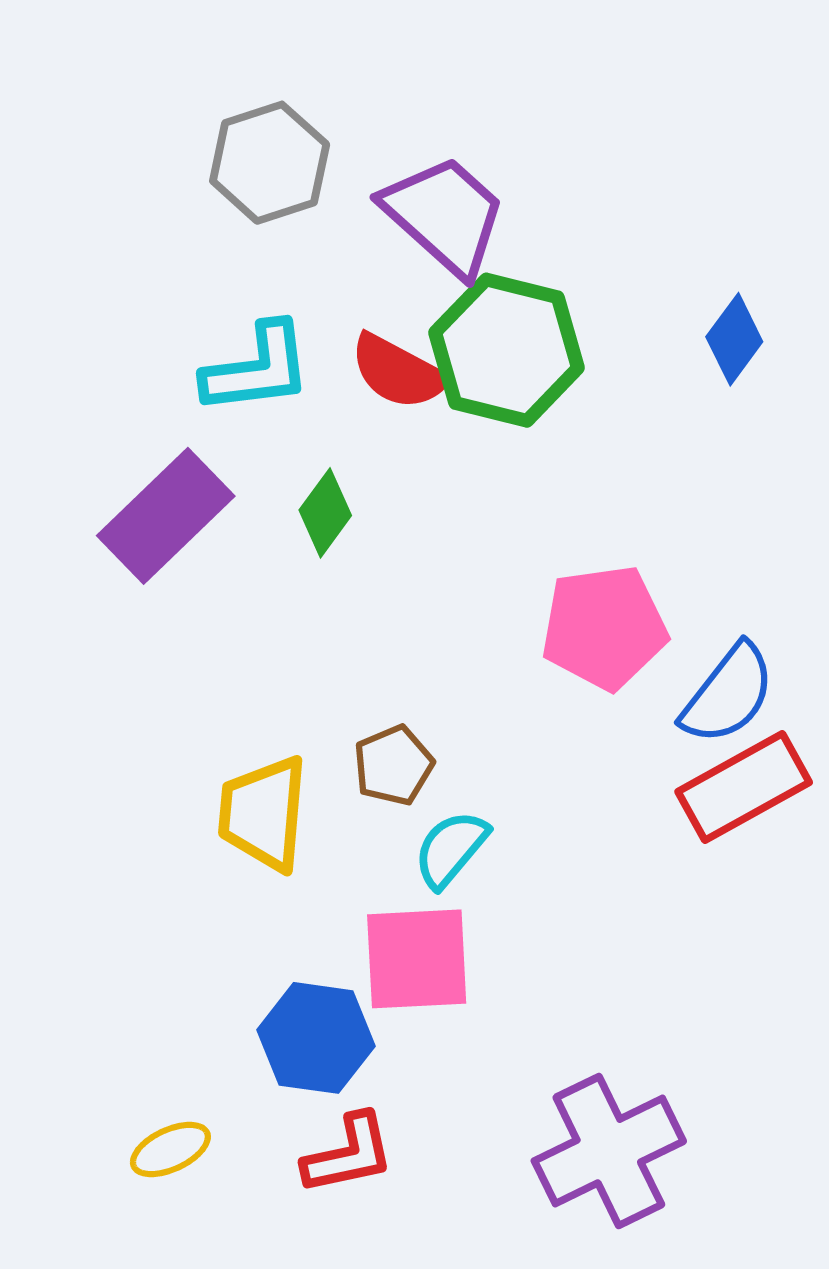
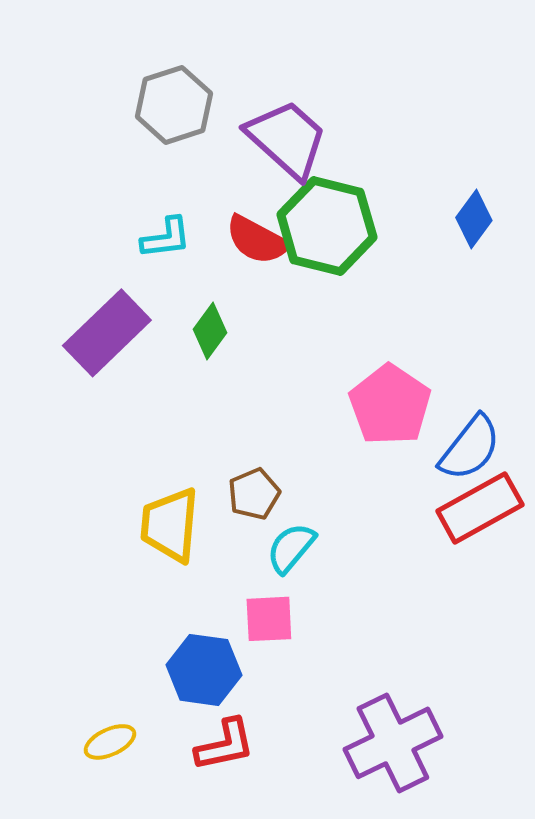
cyan L-shape: (257, 369) -> (166, 238), size x0.7
pink pentagon: (604, 627) -> (390, 405), turned -30
pink square: (417, 959) -> (269, 619), size x0.7

